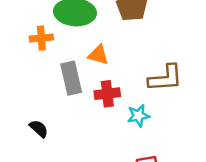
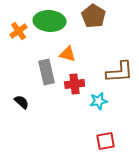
orange cross: (41, 38) -> (19, 31), moved, turned -30
black semicircle: (39, 129) -> (22, 102), moved

